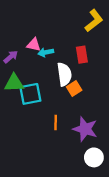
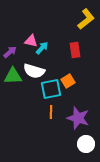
cyan arrow: (46, 52) -> (42, 48), turned 144
white semicircle: (64, 74) -> (34, 71), moved, turned 115
cyan square: (30, 94) -> (51, 89), moved

